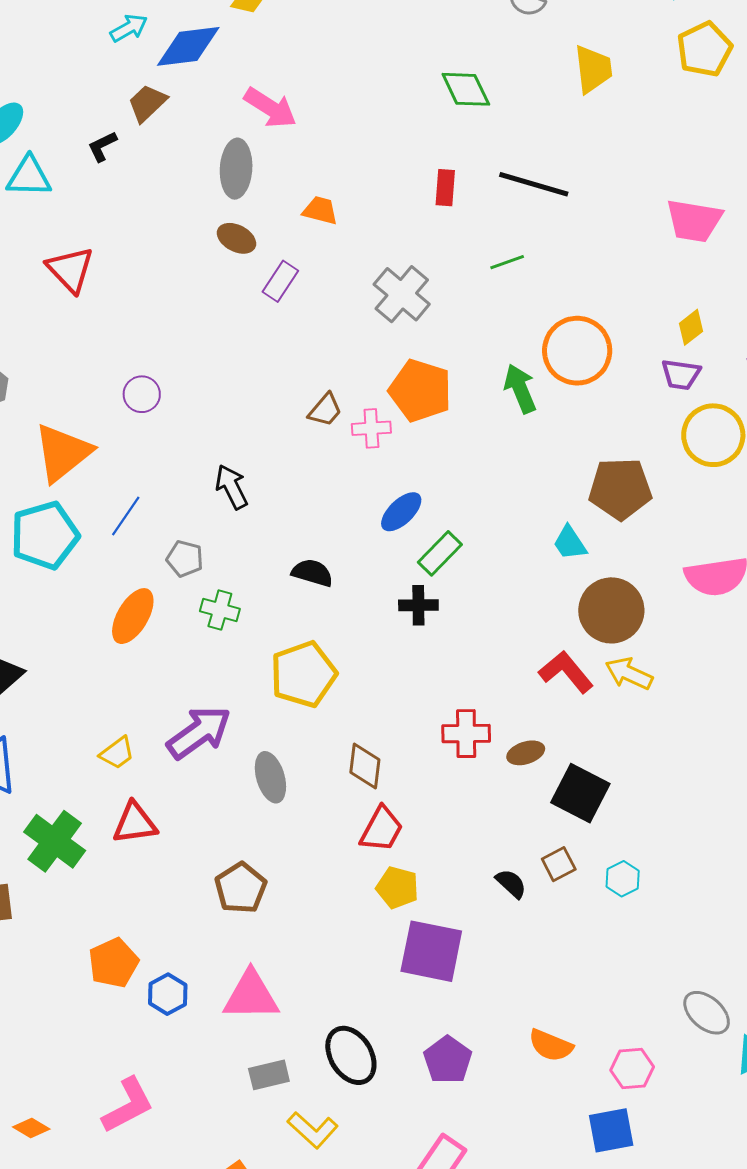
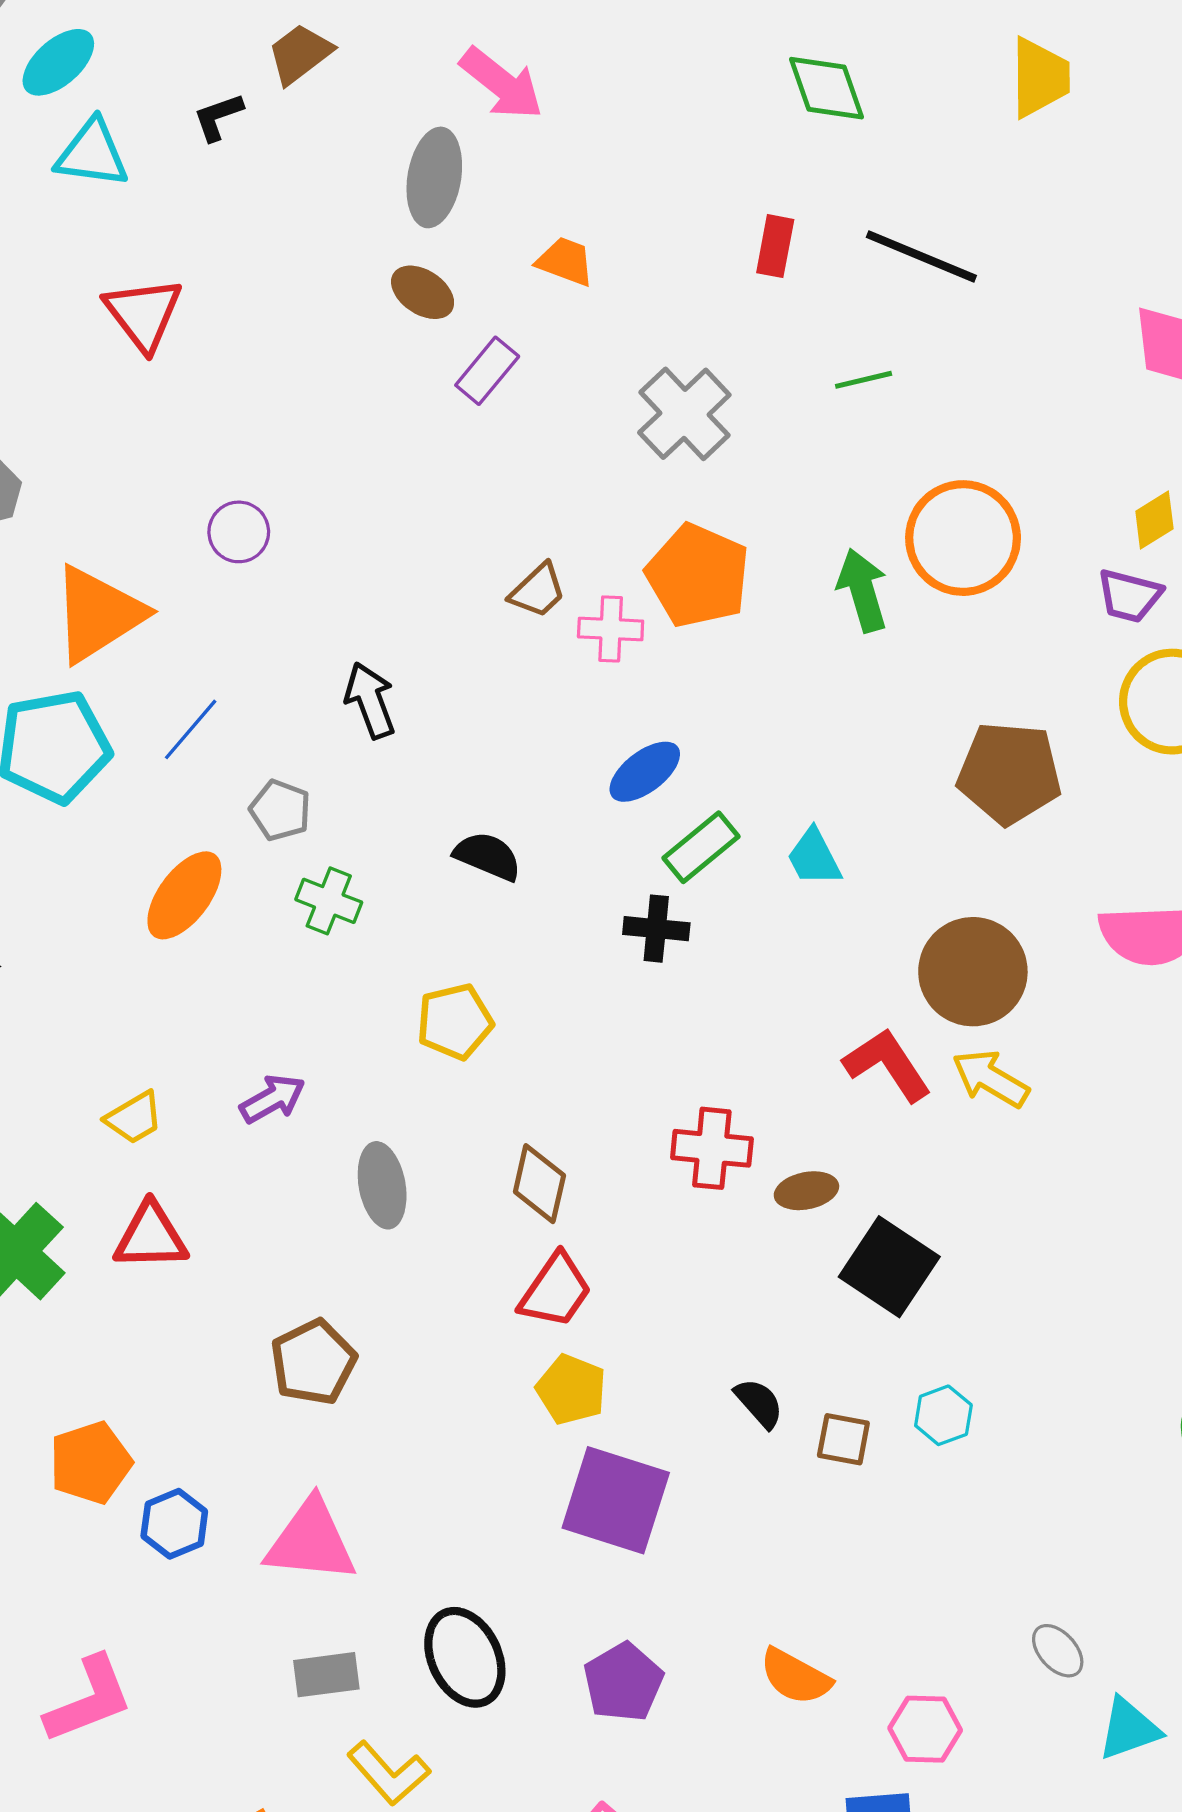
cyan trapezoid: (570, 543) -> (814, 857), moved
yellow pentagon: (303, 674) -> (455, 1022), size x0.7
purple arrow: (199, 732) -> (272, 1099), size x0.6
brown square: (559, 864) -> (843, 1439), moved, turned 32
gray ellipse: (707, 1013) -> (1058, 1651), size x0.7

